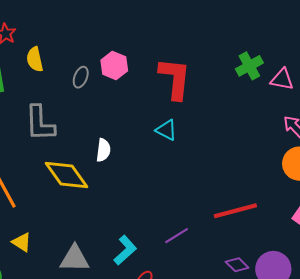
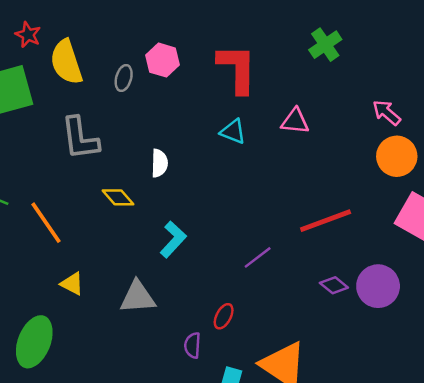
yellow semicircle: (35, 59) -> (66, 62), size x1.5
pink triangle: (282, 79) -> (295, 121), moved
yellow diamond: (66, 175) -> (118, 197), size x0.6
cyan L-shape: (125, 250) -> (173, 239), moved

